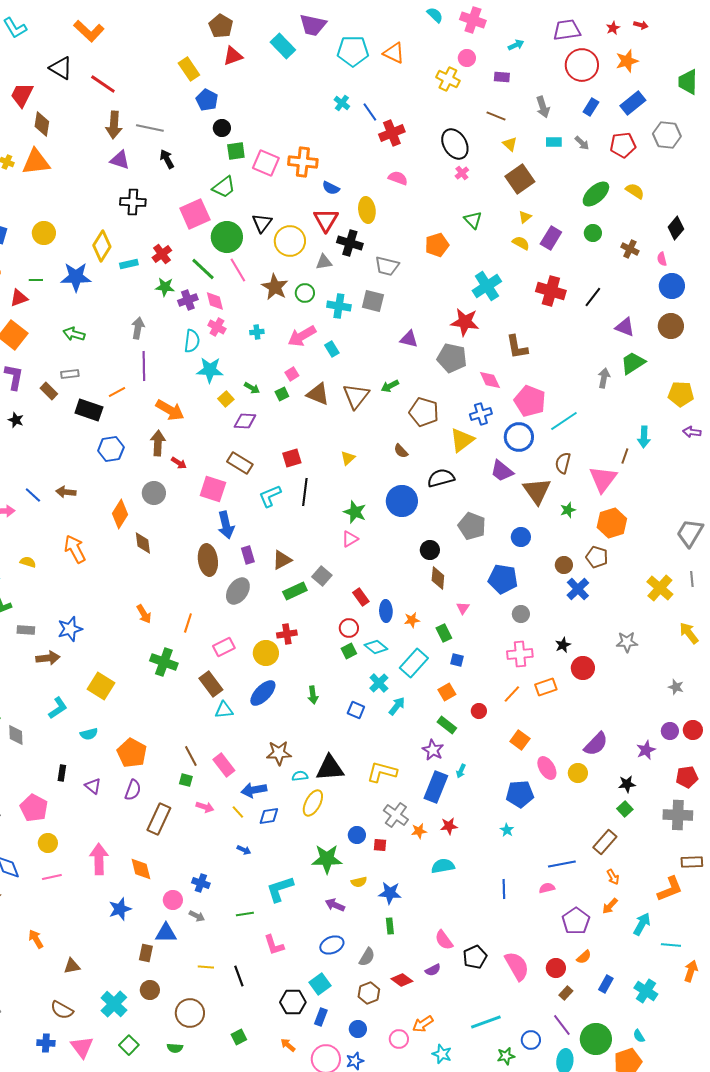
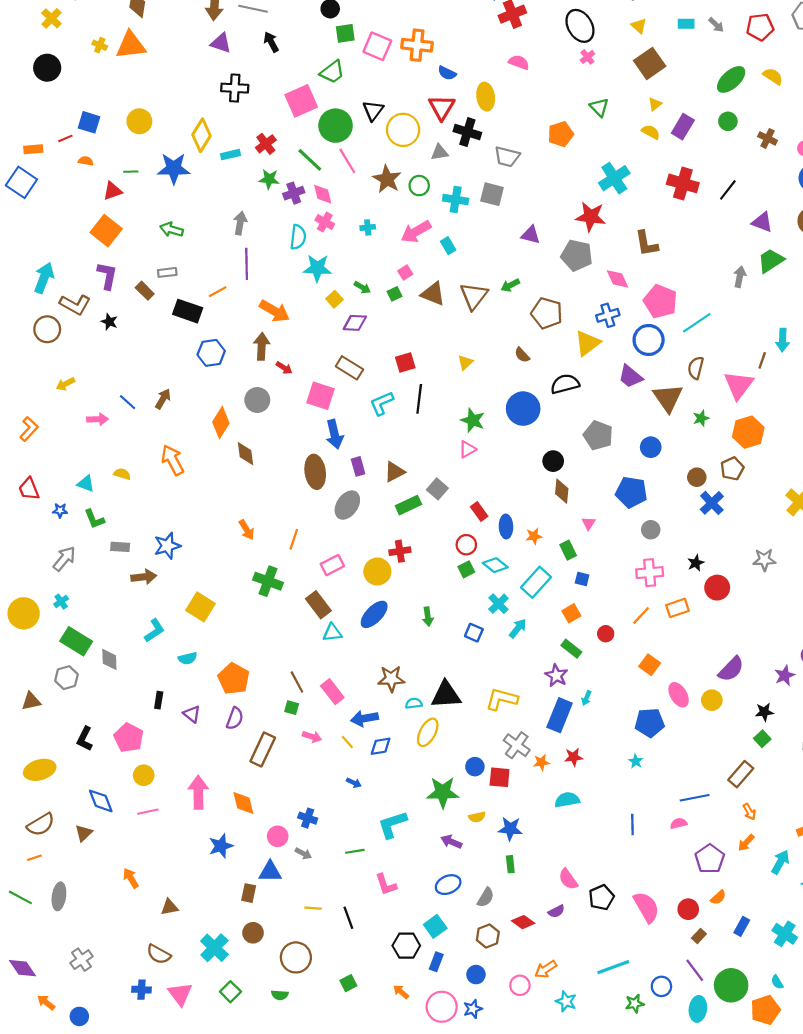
brown arrow: (66, 492) -> (163, 399), turned 114
brown pentagon: (597, 557) -> (732, 469), turned 30
red square: (380, 845) -> (500, 777), size x1.5

